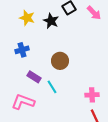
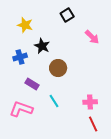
pink arrow: (94, 13) -> (92, 37), moved
black star: (51, 21) -> (42, 46), moved
cyan line: (52, 87) -> (54, 101), moved

